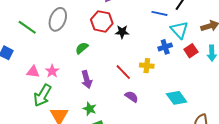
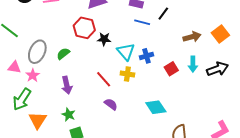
gray ellipse: (58, 19) -> (37, 52), moved
cyan triangle: (179, 30) -> (126, 52), moved
red square: (191, 51) -> (171, 69), moved
pink triangle: (33, 72) -> (14, 67), moved

